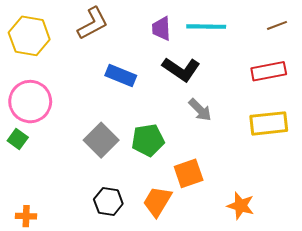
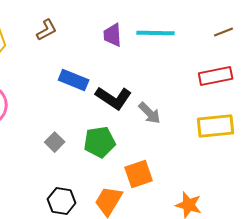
brown L-shape: (93, 23) -> (47, 30), size x0.7
black L-shape: (181, 69) -> (114, 98), moved
gray square: (101, 140) -> (55, 142), size x0.6

